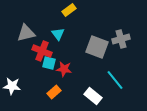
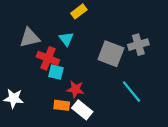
red star: (64, 69) -> (75, 89), moved
orange rectangle: (54, 92) -> (62, 105), turned 48
white rectangle: (93, 96) -> (82, 110), moved

